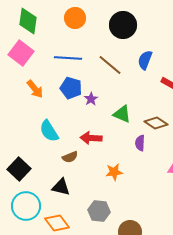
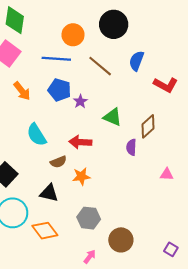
orange circle: (75, 18) -> (73, 35), moved
brown diamond: (156, 123) -> (148, 126), turned -75
orange star: (114, 172) -> (81, 176), moved

